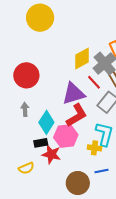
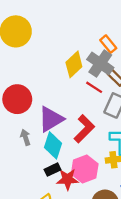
purple triangle: (73, 94) -> (51, 119), moved
pink hexagon: (66, 136) -> (85, 169), moved

